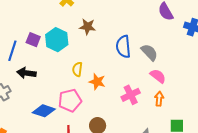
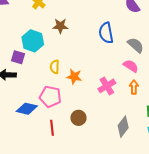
purple square: (33, 40) -> (18, 57), moved
blue semicircle: (123, 47) -> (106, 33), moved
gray semicircle: (149, 52) -> (136, 45), moved
pink pentagon: (70, 100) -> (50, 97), turned 30

